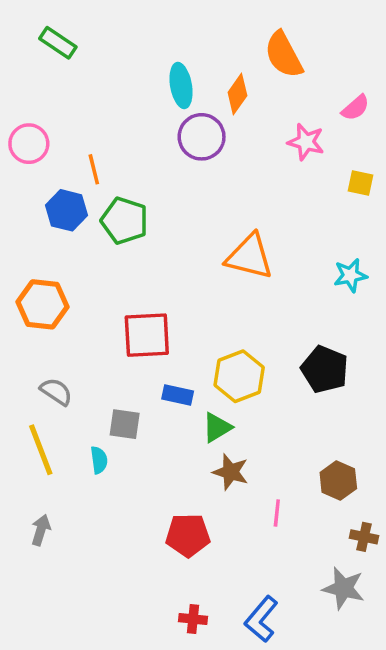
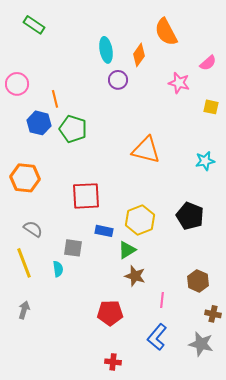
purple circle: (202, 137) -> (118, 80), size x0.7
blue L-shape: (261, 619) -> (157, 337), moved

